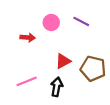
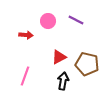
pink line: (27, 81) -> (25, 76), turned -48
black arrow: (57, 87) -> (63, 81), moved

